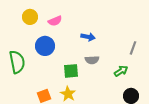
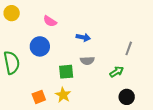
yellow circle: (30, 17) -> (12, 13), moved
pink semicircle: (55, 21) -> (50, 21), turned 56

